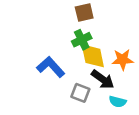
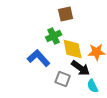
green cross: (82, 40) -> (54, 36), moved
cyan semicircle: (118, 102) -> (93, 86), turned 48

